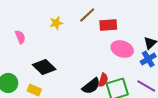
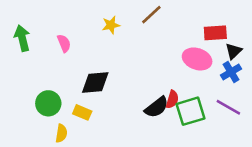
red rectangle: (108, 25) -> (215, 33), moved
black diamond: (44, 67) -> (95, 82), turned -50

